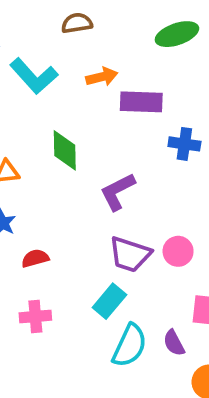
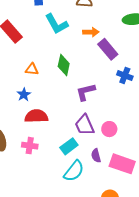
purple rectangle: (141, 102) -> (108, 49), turned 35
purple trapezoid: (130, 254) -> (85, 125), turned 35
red semicircle: (35, 258) -> (36, 116), size x1.6
purple semicircle: (174, 343) -> (96, 156), moved

